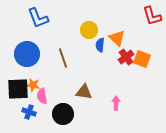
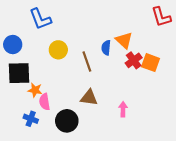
yellow circle: (89, 30) -> (58, 50), moved
blue circle: (27, 54) -> (13, 45), moved, size x0.7
brown line: (63, 58) -> (87, 61), moved
black square: (18, 89) -> (19, 73), moved

